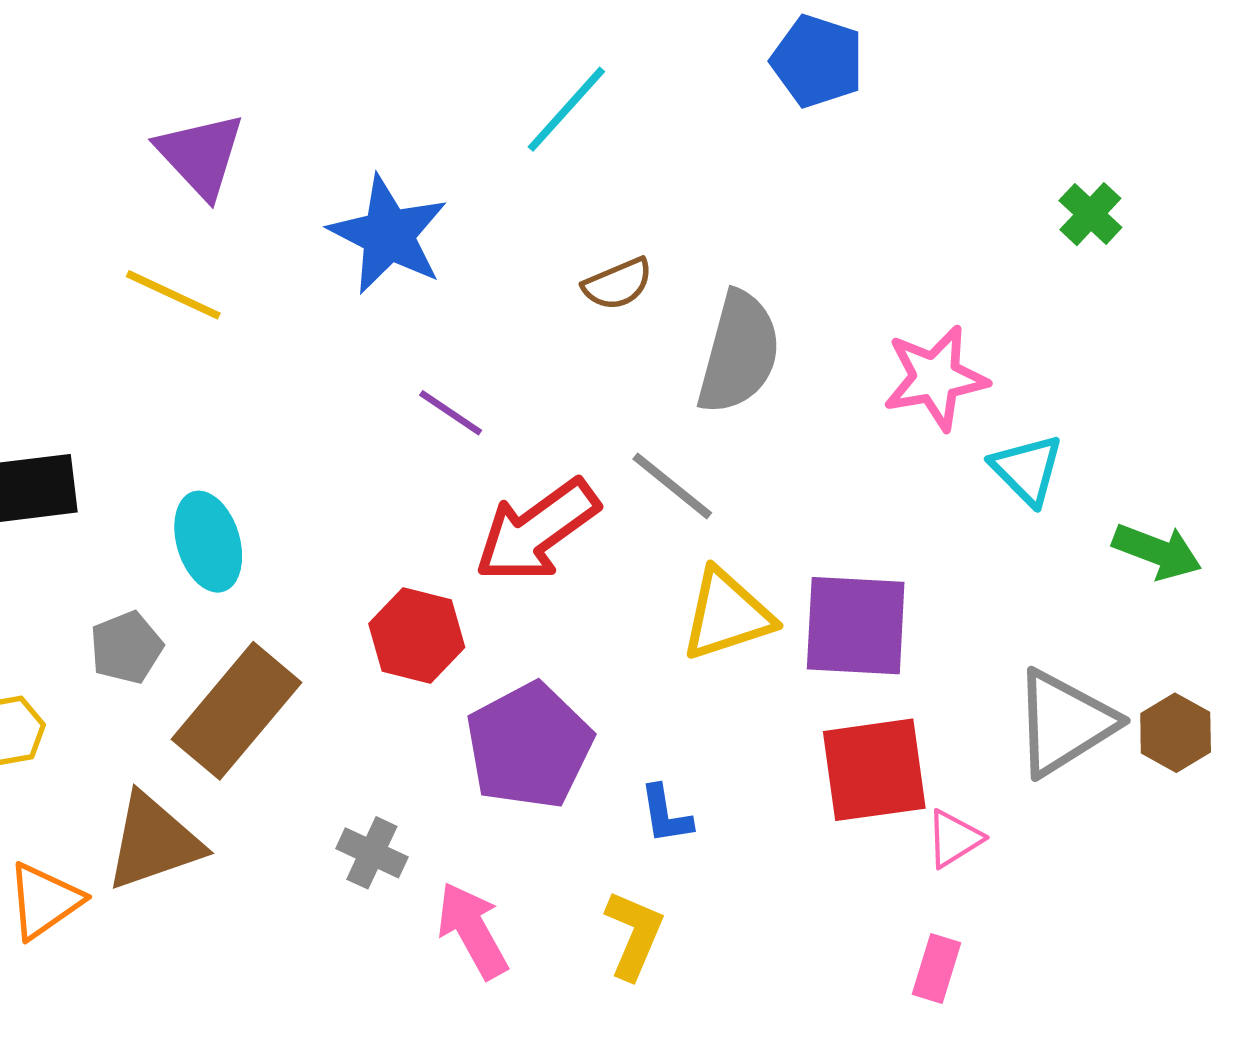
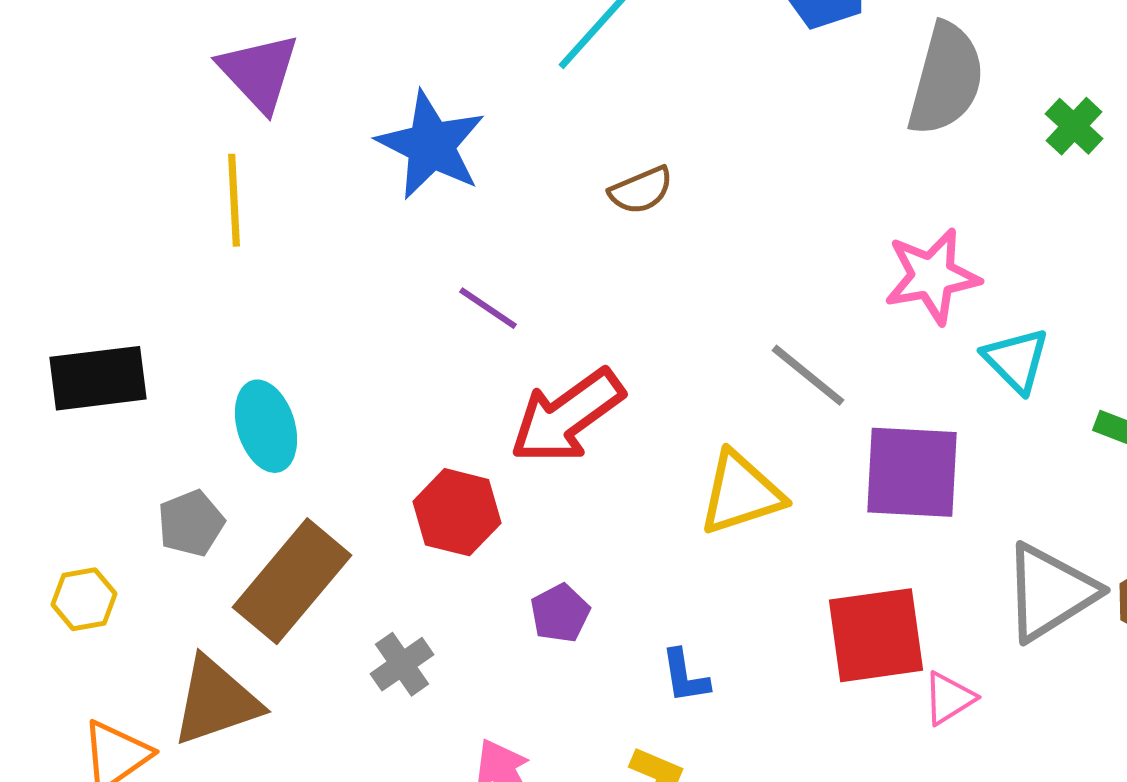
yellow line: (173, 295) -> (234, 200), turned 62
gray semicircle: (739, 353) -> (946, 79), moved
gray line: (672, 486) -> (808, 375), moved
purple square: (856, 626) -> (912, 472), moved
purple pentagon: (529, 746) -> (560, 613), size x0.5
gray cross: (372, 853) -> (402, 664), moved, turned 30

